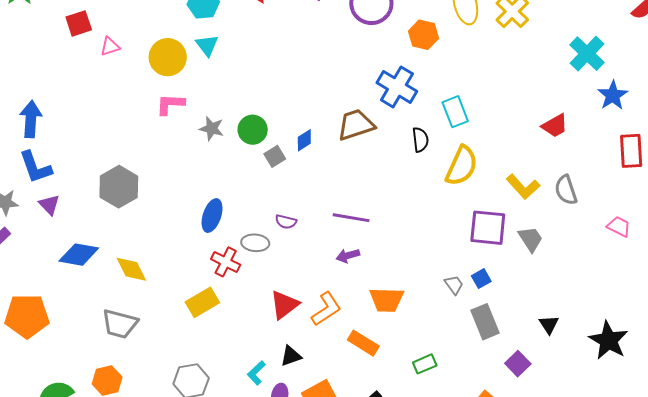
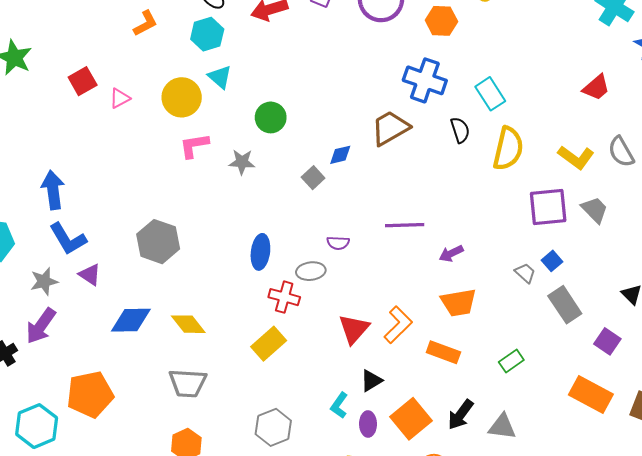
green circle: (253, 130) -> (271, 117), moved
blue diamond: (304, 140) -> (340, 155), turned 30
purple arrow: (348, 256) -> (451, 254), moved

